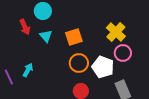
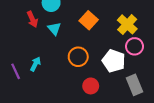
orange square: (74, 37) -> (89, 20), moved, turned -30
orange circle: (79, 63) -> (78, 57), moved

